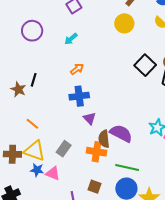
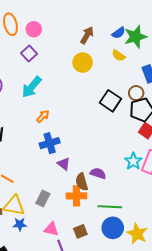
cyan arrow: (71, 39) -> (32, 87), size x1.6
purple semicircle: (121, 133) -> (98, 173), size x0.7
pink triangle: (53, 173) -> (51, 229), moved
brown square: (95, 187) -> (80, 231), turned -32

